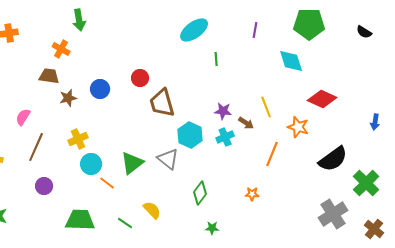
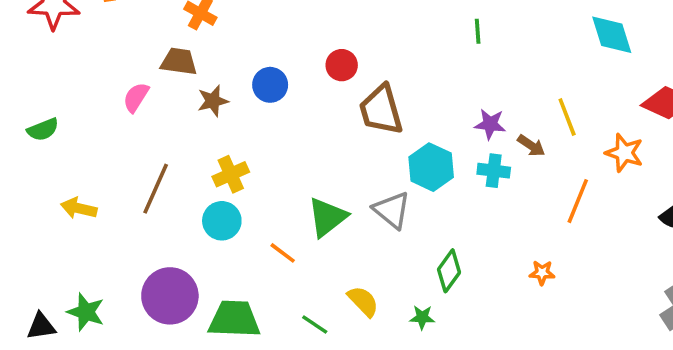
pink semicircle: (23, 117) -> (136, 97), moved
cyan cross: (225, 137) -> (494, 171), turned 30
cyan circle: (91, 164) -> (222, 221), moved
purple circle: (44, 186) -> (170, 296), moved, size x1.8
green star: (212, 228) -> (422, 317), moved

